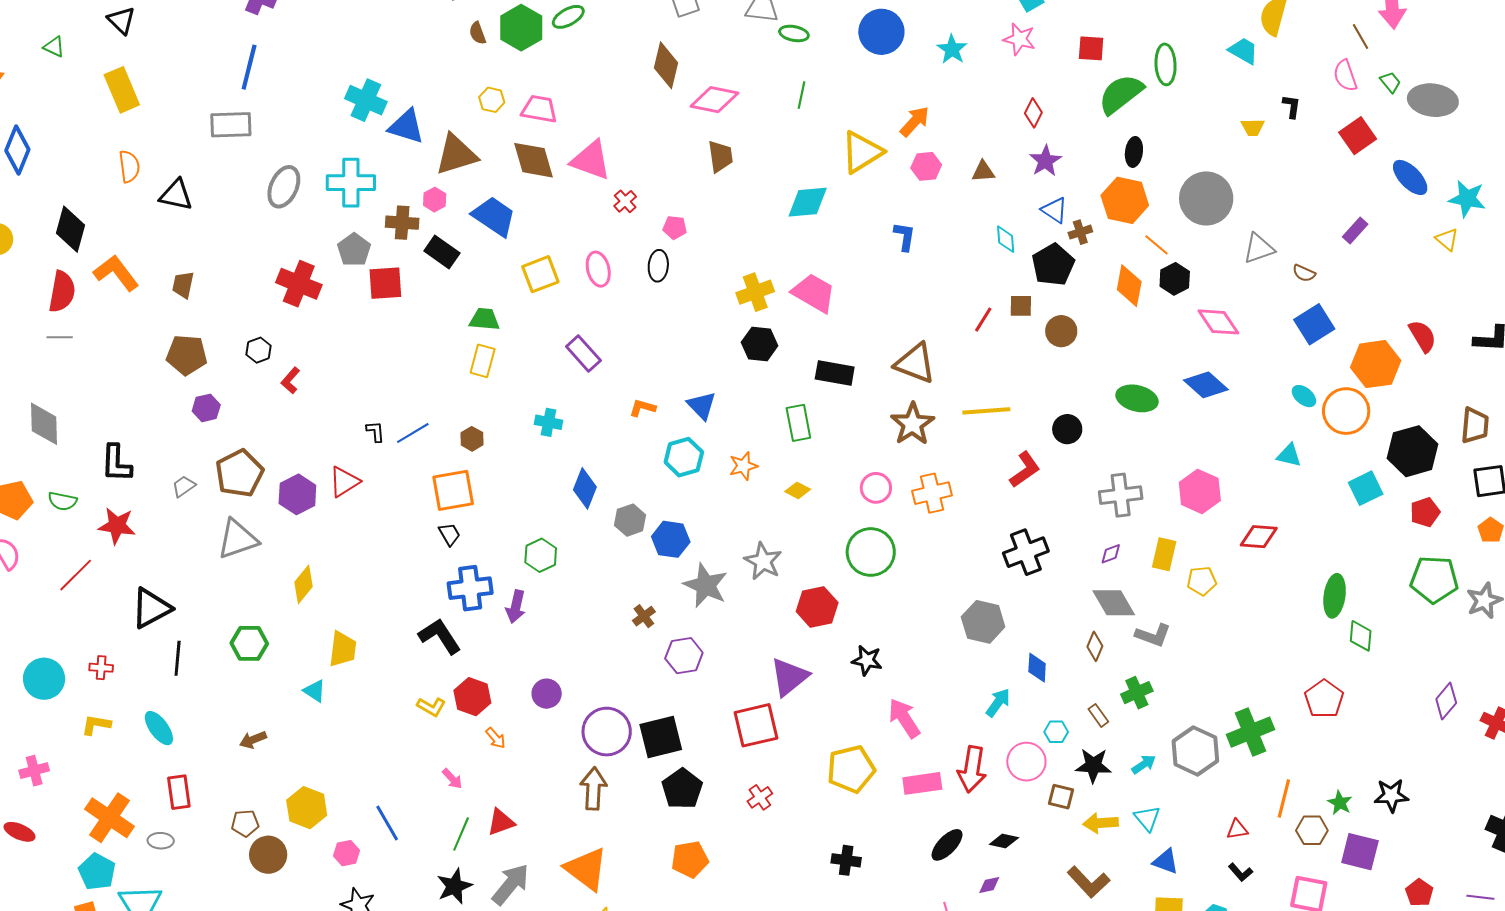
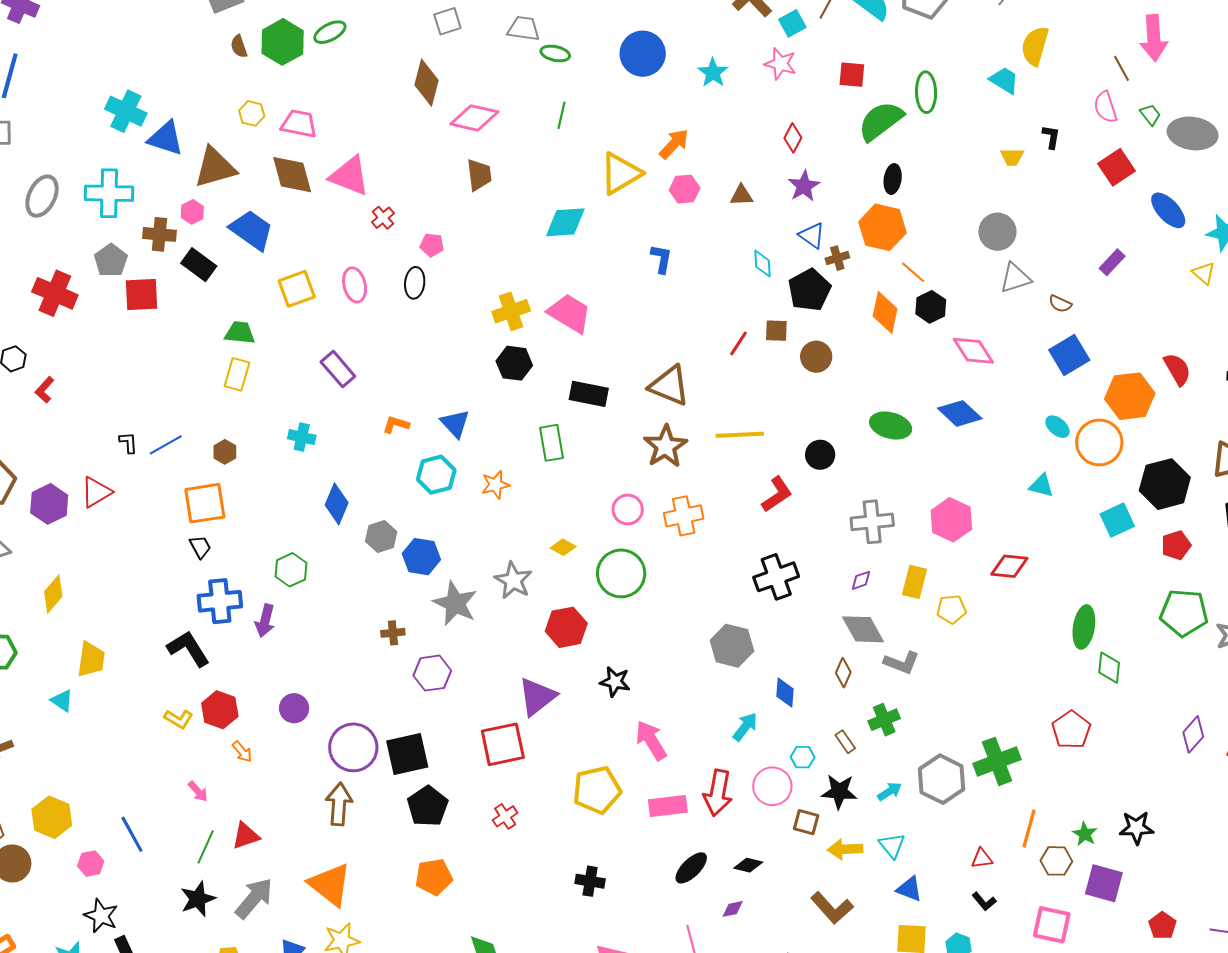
gray circle: (1206, 198) -> (997, 232), moved, size x0.7
yellow diamond: (798, 490) -> (563, 547), moved
brown cross: (644, 616) -> (393, 633), turned 30

